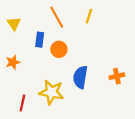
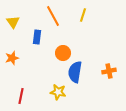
orange circle: (59, 49) -> (63, 53), moved
yellow star: (51, 92) -> (58, 92), moved, size x0.7

